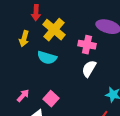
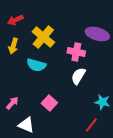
red arrow: (36, 13) -> (15, 20), moved, turned 63
pink square: (51, 99) -> (49, 103), moved

